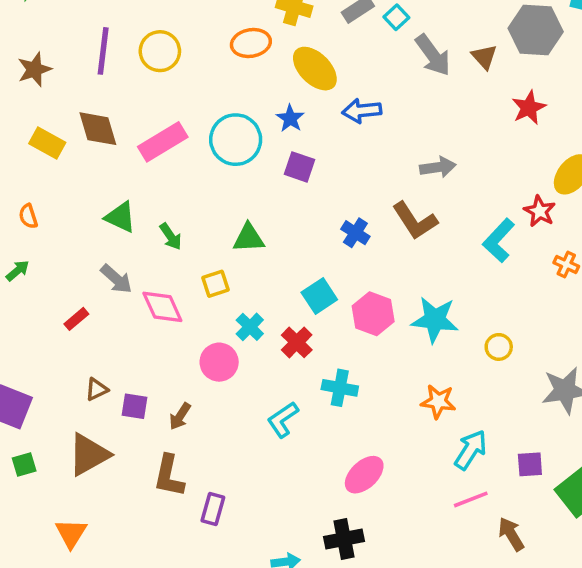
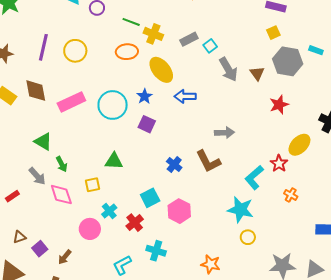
green arrow: (171, 236) -> (62, 164), moved
cyan star: (435, 320) -> (240, 210), moved
purple square: (135, 406) -> (40, 249), turned 35

